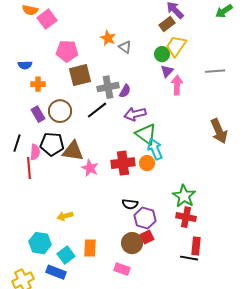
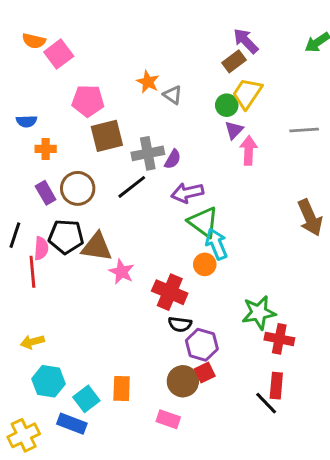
red cross: (123, 163) -> (170, 292), moved, turned 30
green star: (184, 196) -> (259, 313), turned 30
yellow arrow: (65, 216) -> (32, 342), moved
red cross: (186, 217) -> (279, 339), moved
black line: (189, 258) -> (266, 403), turned 36

